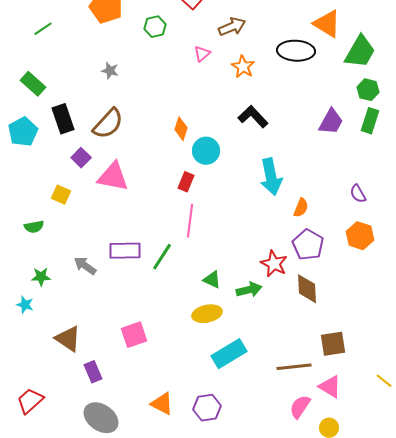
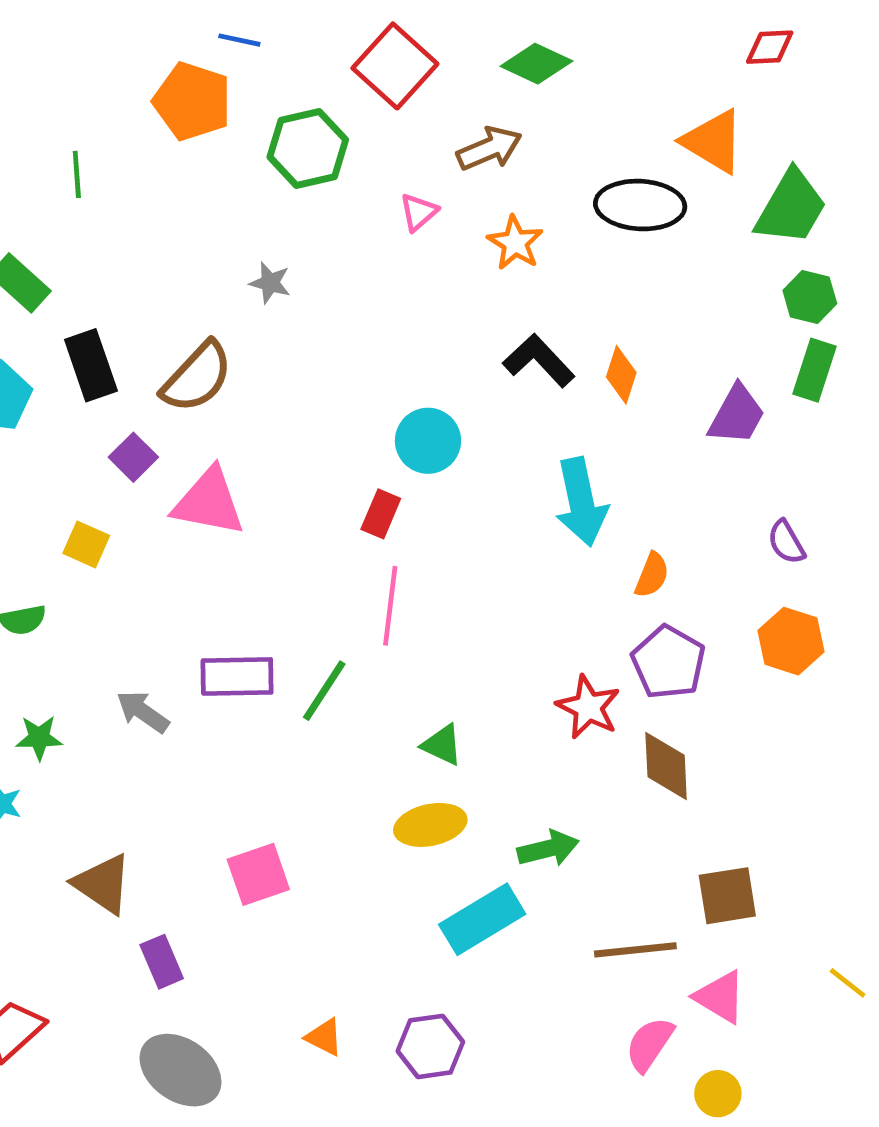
green hexagon: (155, 27) -> (308, 148), size x1.5
green line: (43, 29) -> (77, 174), moved, turned -60
gray star: (110, 71) -> (270, 283), moved
purple trapezoid: (331, 122) -> (737, 415), moved
orange diamond: (181, 129) -> (621, 375), moved
green arrow: (249, 290) -> (548, 849), moved
orange triangle: (162, 404) -> (324, 1037), size x0.7

